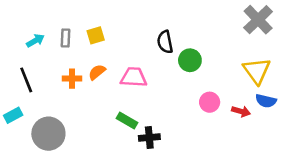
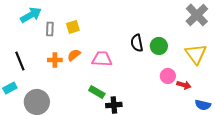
cyan arrow: (35, 41) -> (31, 15), moved, size x1.5
black semicircle: (165, 42) -> (137, 43), moved
green circle: (190, 60) -> (159, 46), moved
blue semicircle: (266, 101) -> (203, 105), moved
pink circle: (210, 102) -> (168, 76), moved

